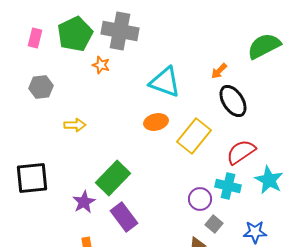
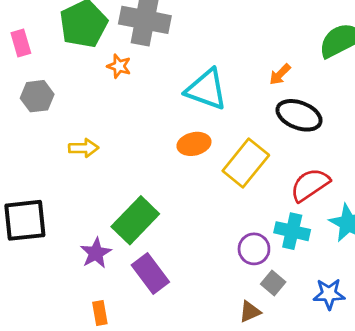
pink rectangle: (35, 38) -> (21, 43), moved, turned -30
black ellipse: (233, 101) -> (299, 115), turned -36

